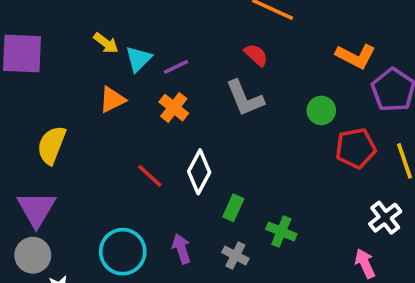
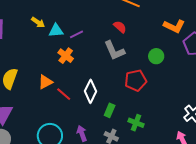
cyan triangle: (139, 59) -> (56, 31), turned 42
orange triangle: (112, 100) -> (45, 82), moved
orange cross: (174, 108) -> (66, 56), moved
red pentagon: (356, 148) -> (136, 80), moved

